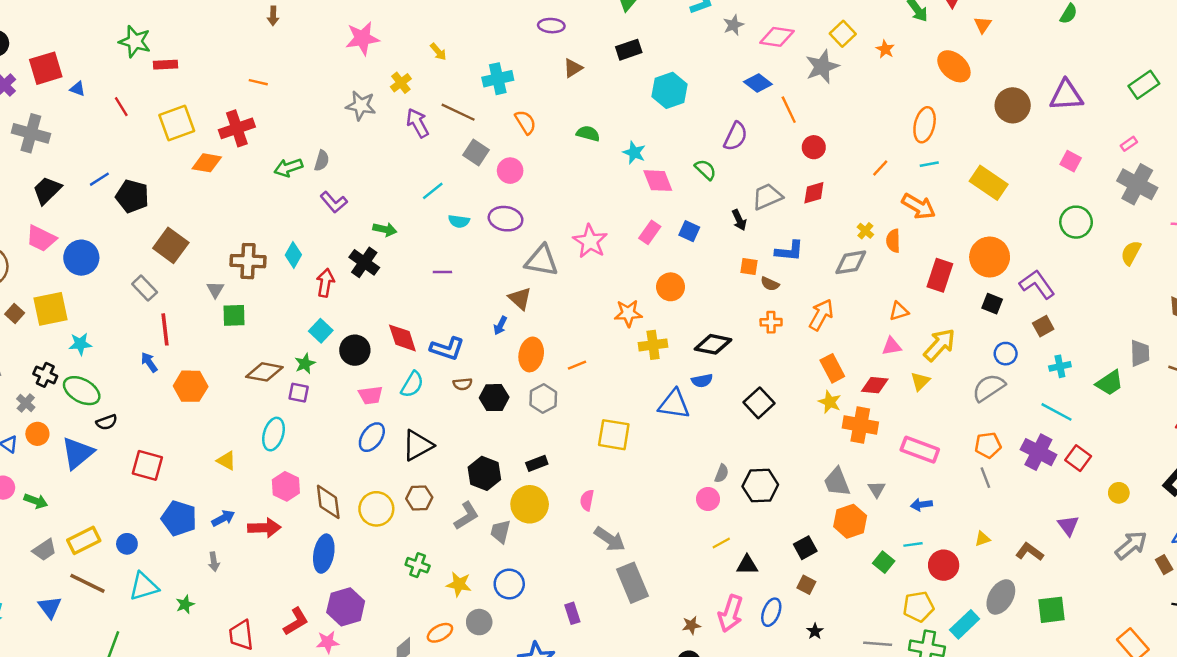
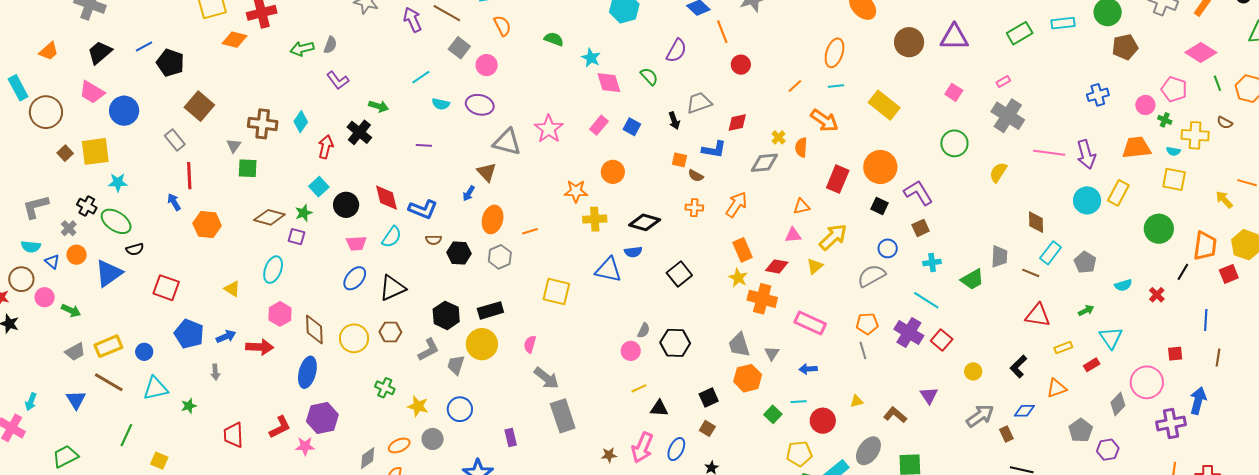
red diamond: (814, 193) -> (737, 122), moved
black rectangle: (537, 463) -> (490, 310), size x1.4

